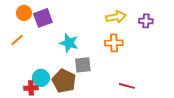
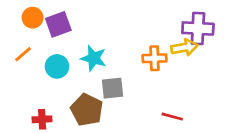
yellow arrow: (116, 17) -> (184, 47), moved
purple cross: (146, 21) -> (198, 28), size x1.6
cyan circle: (41, 78) -> (57, 66), moved

